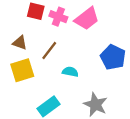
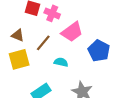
pink trapezoid: (87, 19) -> (72, 32), moved

